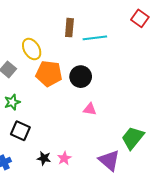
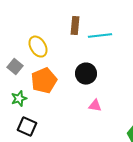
orange pentagon: (49, 74) -> (44, 81), moved, turned -30

